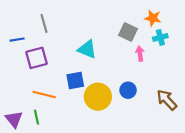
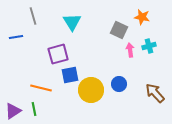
gray line: (44, 23) -> (33, 16), moved
cyan cross: (160, 37) -> (149, 46), moved
cyan triangle: (87, 49) -> (72, 22), moved, turned 36
purple square: (37, 58) -> (58, 54), moved
purple triangle: (14, 119) -> (13, 111), turned 36

